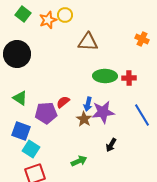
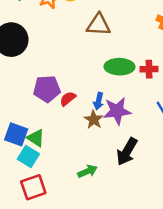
green triangle: (20, 98) -> (36, 138), moved
purple pentagon: (46, 113) -> (47, 89), moved
black arrow: (111, 145) -> (127, 152), size x1.6

